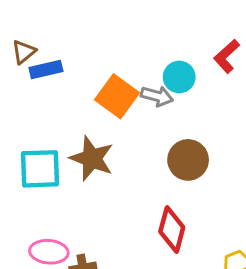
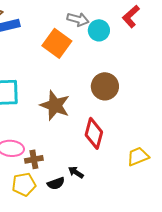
gray arrow: (157, 96) -> (78, 19), moved
brown star: (92, 158) -> (55, 105), moved

